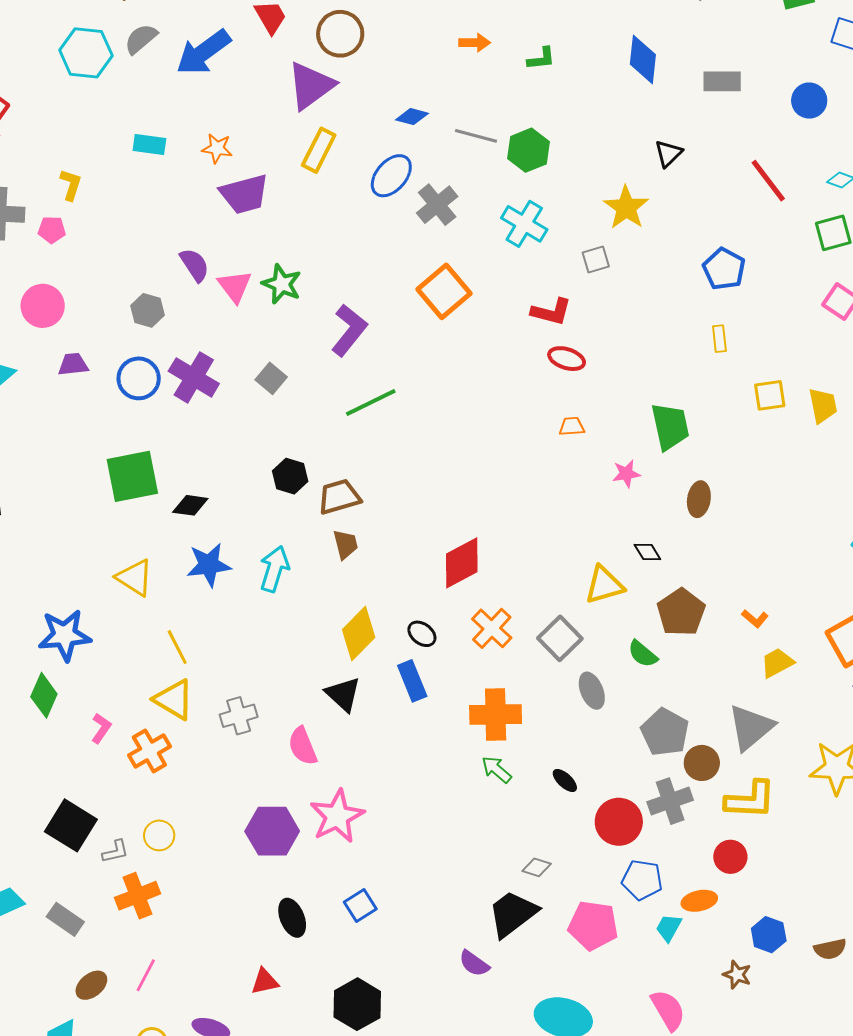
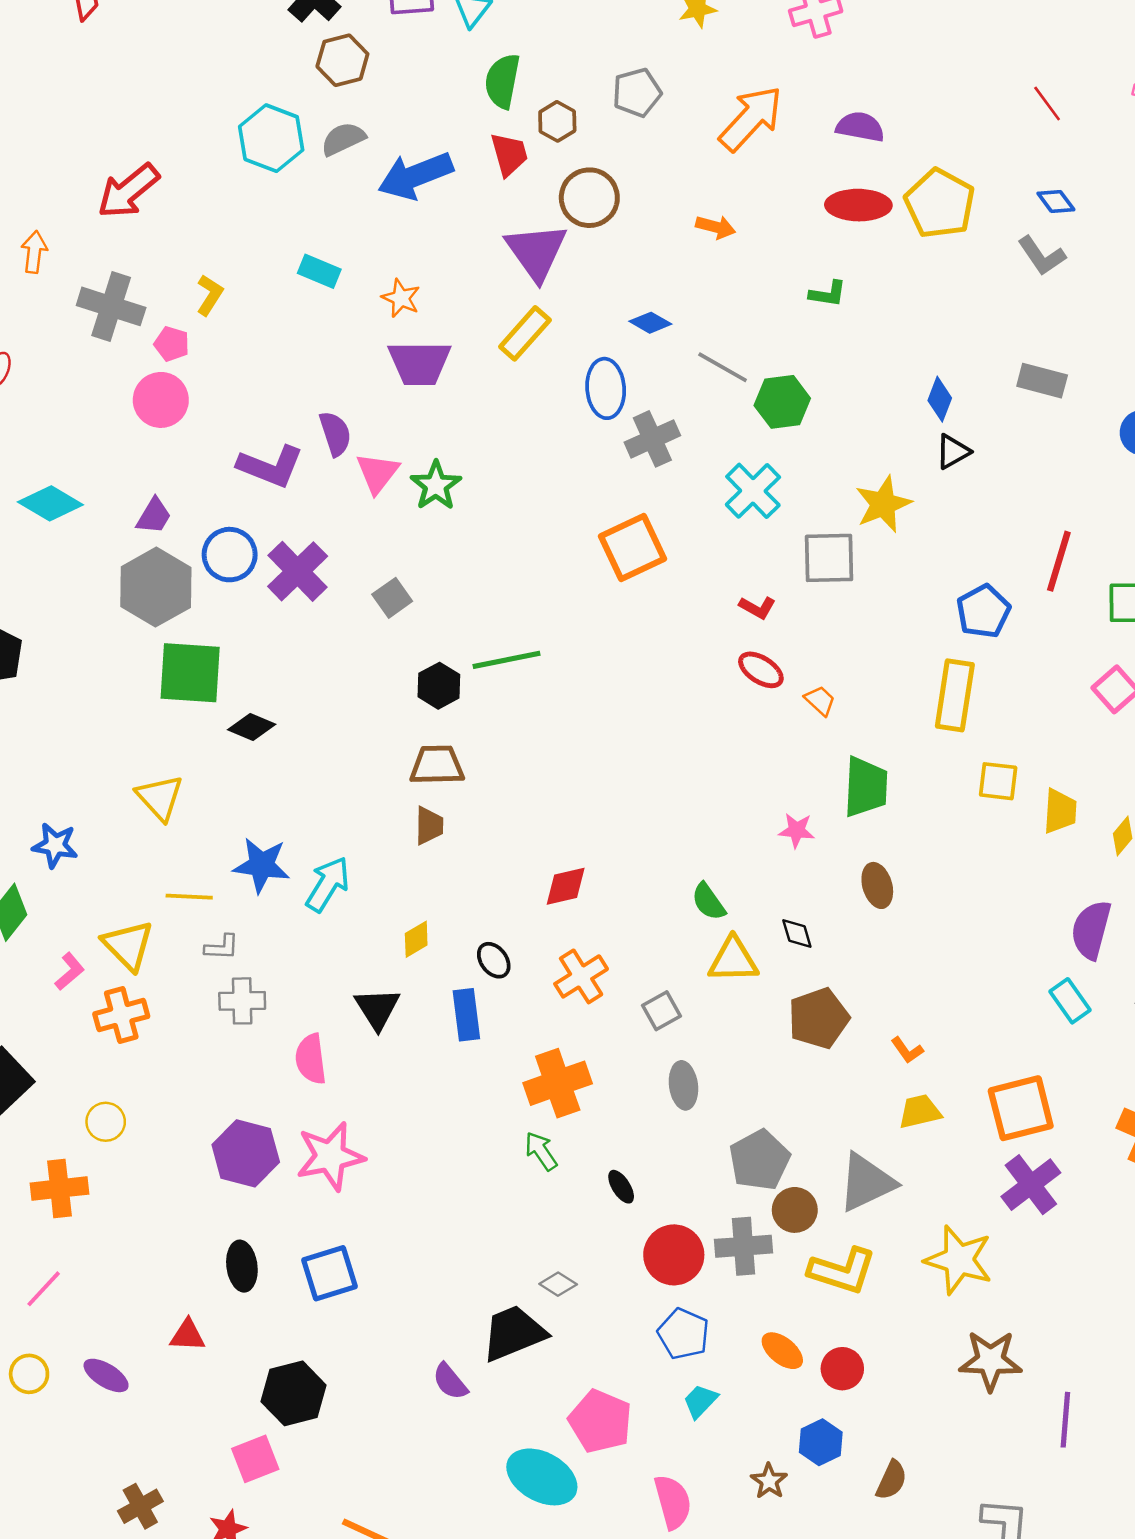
orange arrow: (475, 43) -> (716, 227), moved
blue diamond: (643, 59) -> (940, 399), moved, size x0.7
purple triangle: (311, 86) -> (536, 252), turned -44
blue ellipse: (391, 176) -> (606, 388), turned -60
red line: (768, 181) -> (1059, 561), moved, turned 39
gray square: (596, 260) -> (829, 558), size x1.6
pink circle: (43, 306) -> (161, 400), moved
gray hexagon: (147, 310) -> (156, 587), moved, size x1.8
red L-shape: (551, 312) -> (757, 607), size x0.7
purple L-shape: (349, 330) -> (270, 466), moved, turned 58
yellow rectangle: (719, 339) -> (955, 695), size x2.0
purple trapezoid: (73, 364) -> (154, 516), turned 112
orange trapezoid: (572, 426) -> (820, 701), moved, turned 32
black hexagon: (290, 476) -> (439, 686), moved
brown ellipse: (699, 499) -> (877, 885), turned -40
red diamond: (462, 563) -> (566, 886), size x0.7
blue star: (209, 565) -> (262, 865), moved
cyan arrow: (274, 569) -> (328, 884), moved
yellow diamond: (359, 634) -> (416, 939), size x0.6
blue star: (65, 635) -> (55, 845), size x0.7
gray square: (560, 638) -> (661, 1011), size x0.7
yellow line: (177, 647) -> (189, 897), turned -75
green semicircle: (643, 654) -> (708, 902), moved
yellow triangle: (174, 700) -> (128, 945), moved
orange cross: (496, 714) -> (558, 1083), turned -33
gray L-shape: (115, 851) -> (222, 947), moved
red circle: (730, 857) -> (842, 1369), moved
orange ellipse: (699, 901) -> (782, 1351), moved, turned 36
blue square: (360, 906) -> (329, 1273), size x1.4
pink pentagon: (593, 925) -> (600, 1421), moved
brown semicircle: (830, 949) -> (892, 1480), turned -68

